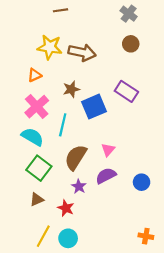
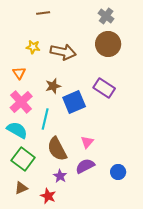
brown circle: (131, 44) -> (108, 44), size x1.6
yellow star: (50, 47) -> (33, 47), size x0.6
orange triangle: (35, 75) -> (19, 73), turned -40
brown semicircle: (76, 157) -> (57, 149), turned -60

